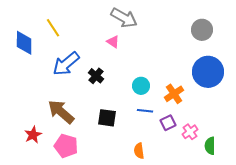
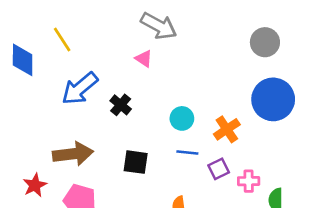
brown arrow: (61, 112) -> (73, 154), turned 132
pink cross: (190, 132) -> (249, 181), turned 35

